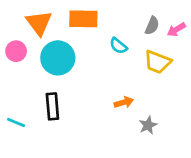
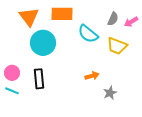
cyan semicircle: (118, 46) -> (88, 34), size x1.5
pink circle: (16, 51) -> (12, 73), moved

